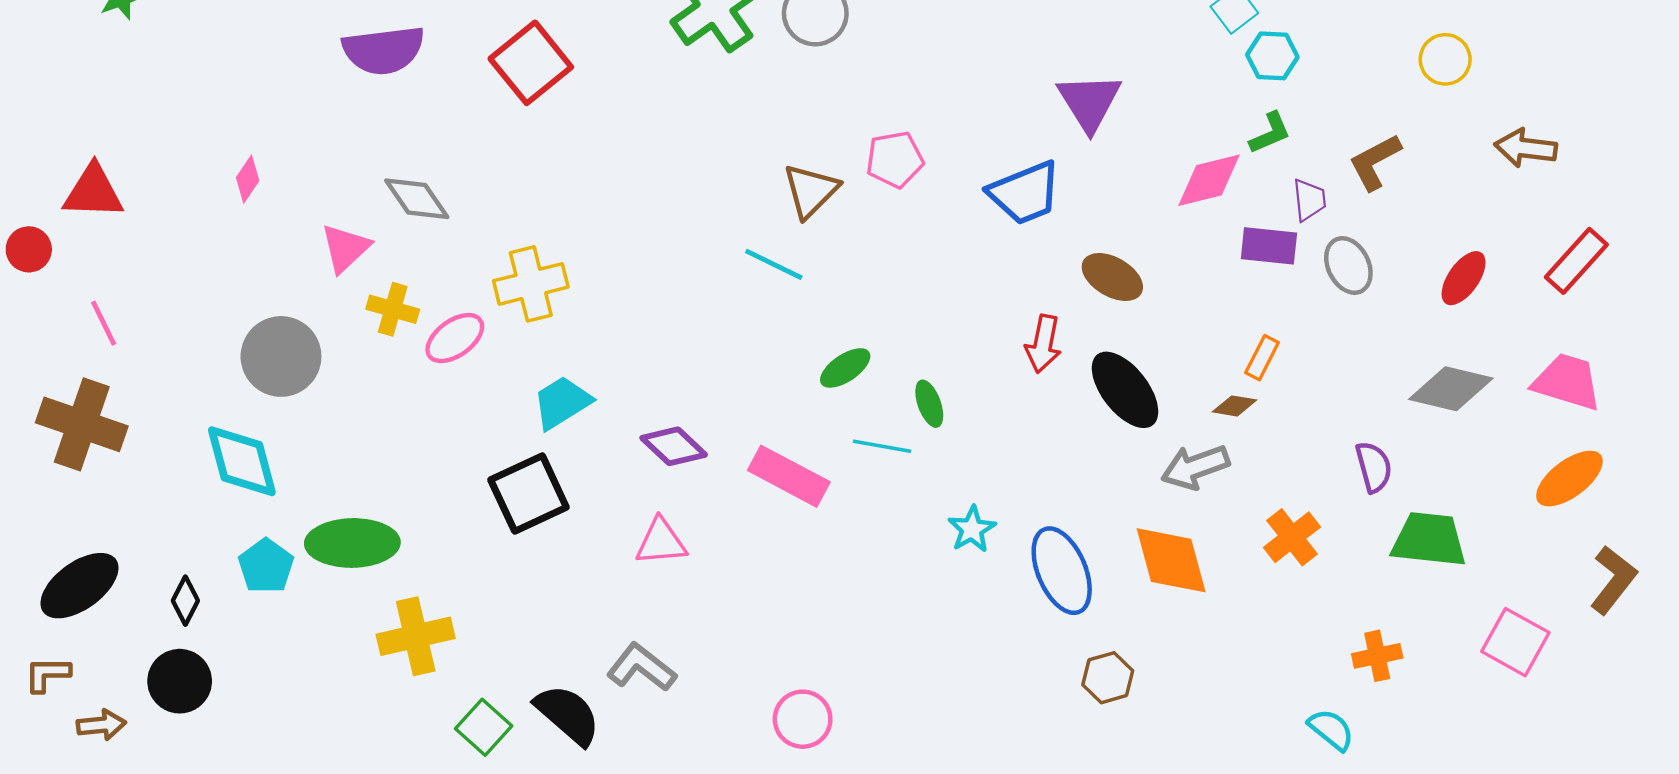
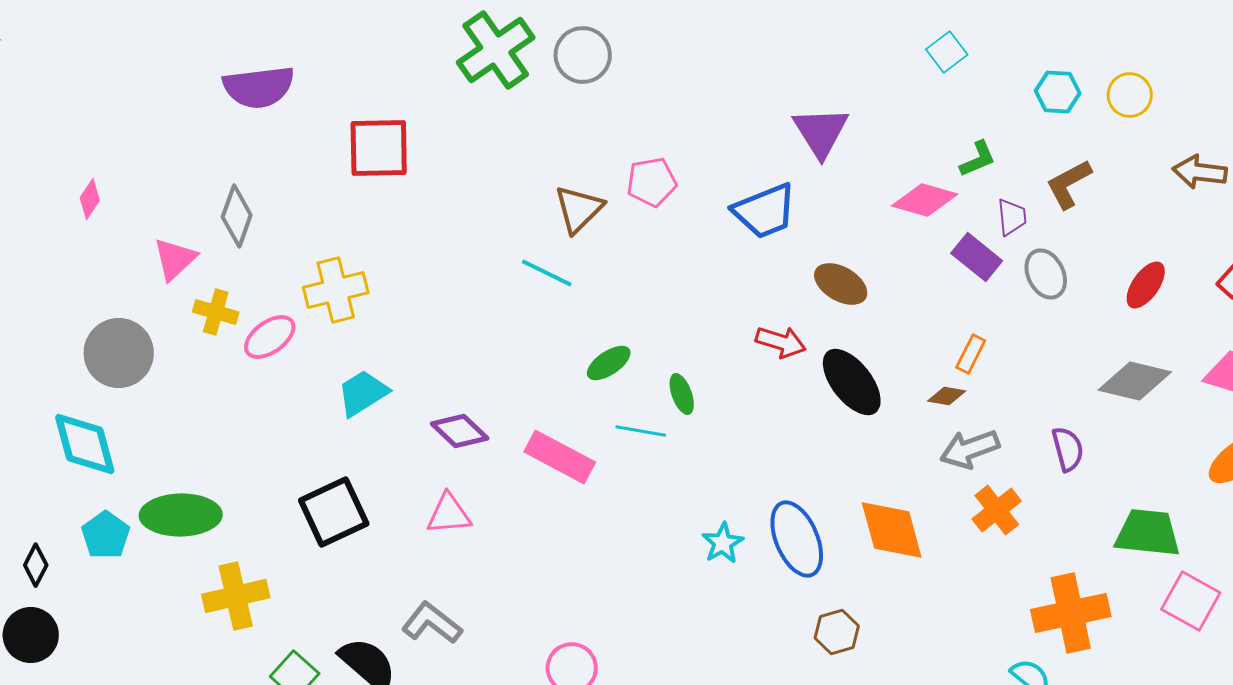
purple semicircle: (383, 50) -> (259, 87), moved
cyan hexagon: (1272, 56) -> (1058, 92), moved
red square: (531, 63) -> (379, 148), moved, turned 38
pink diamond: (1209, 180) -> (925, 200), turned 30
gray diamond: (417, 199) -> (237, 216), turned 54
purple rectangle: (1269, 246) -> (977, 257), turned 33
red arrow: (1043, 344) -> (781, 342), turned -84
gray arrow: (1195, 467) -> (970, 449), moved
black square: (529, 493) -> (334, 512), moved
cyan star: (972, 529) -> (723, 543), moved
green trapezoid: (1429, 540) -> (1148, 533), moved
orange cross: (1377, 656) -> (1071, 613), size x1.8

